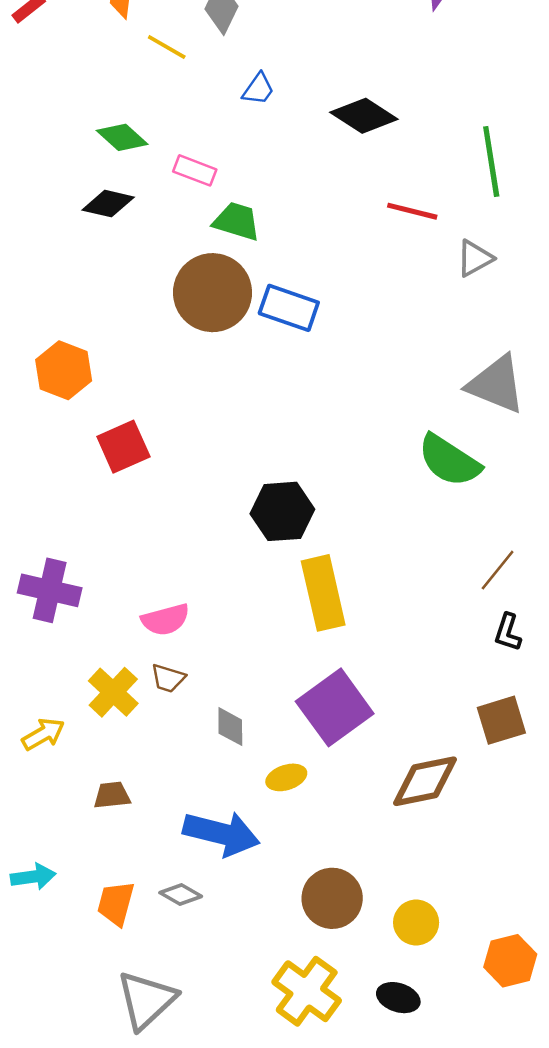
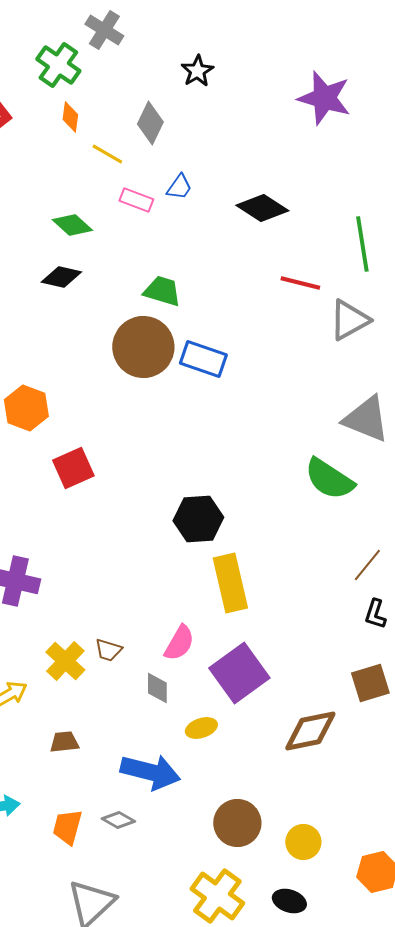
pink rectangle: (195, 170) -> (136, 200), moved
gray triangle: (475, 258) -> (349, 320), size x1.4
pink semicircle: (165, 620) -> (179, 643), moved, turned -45

